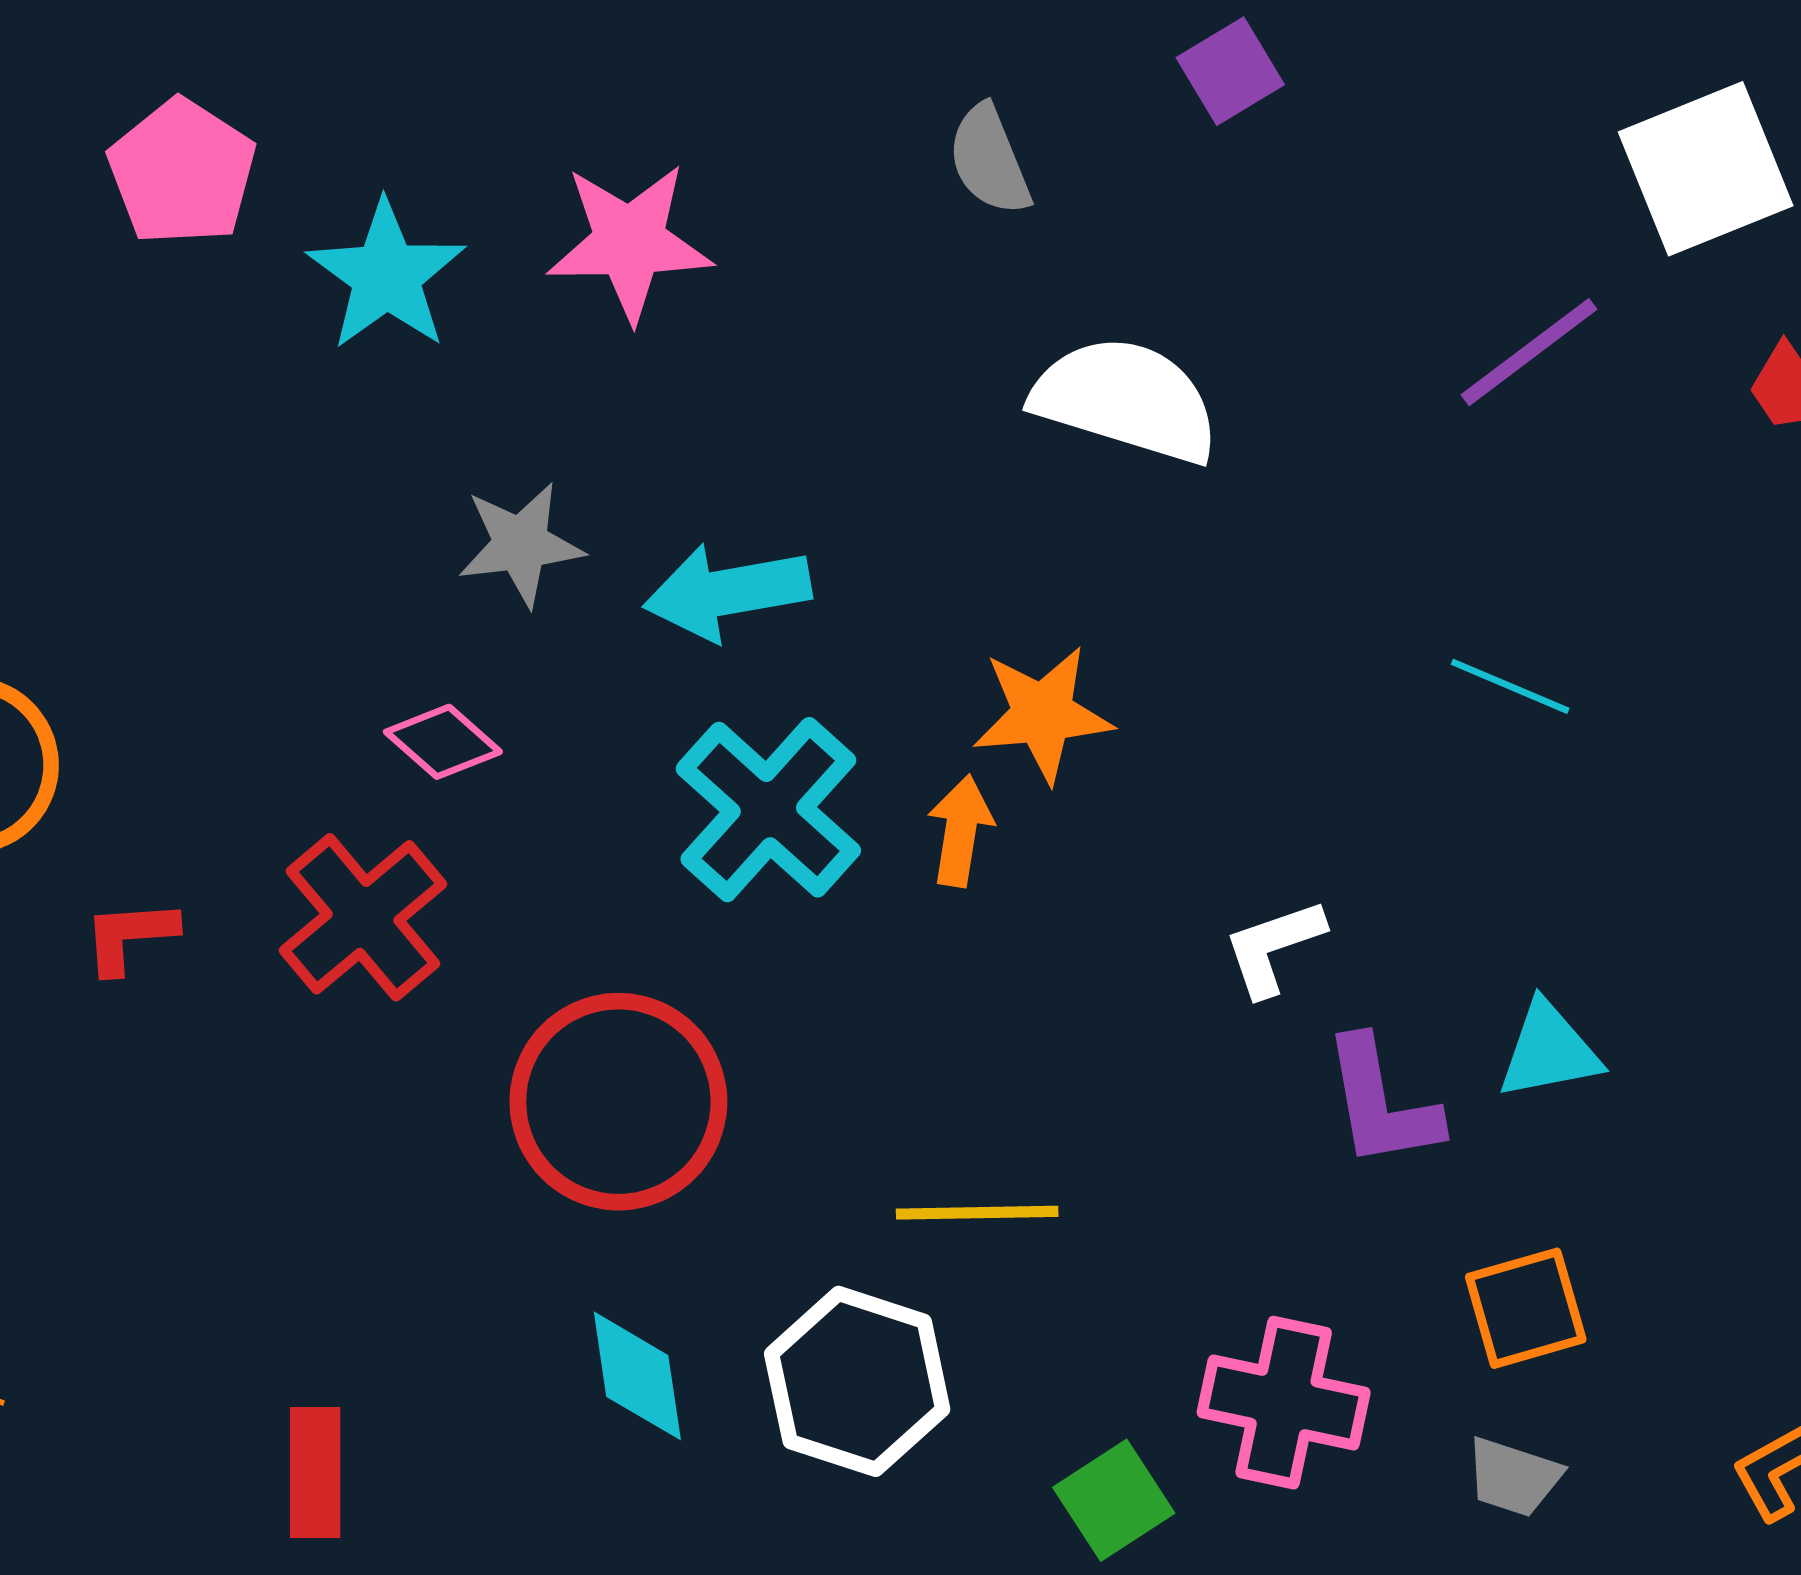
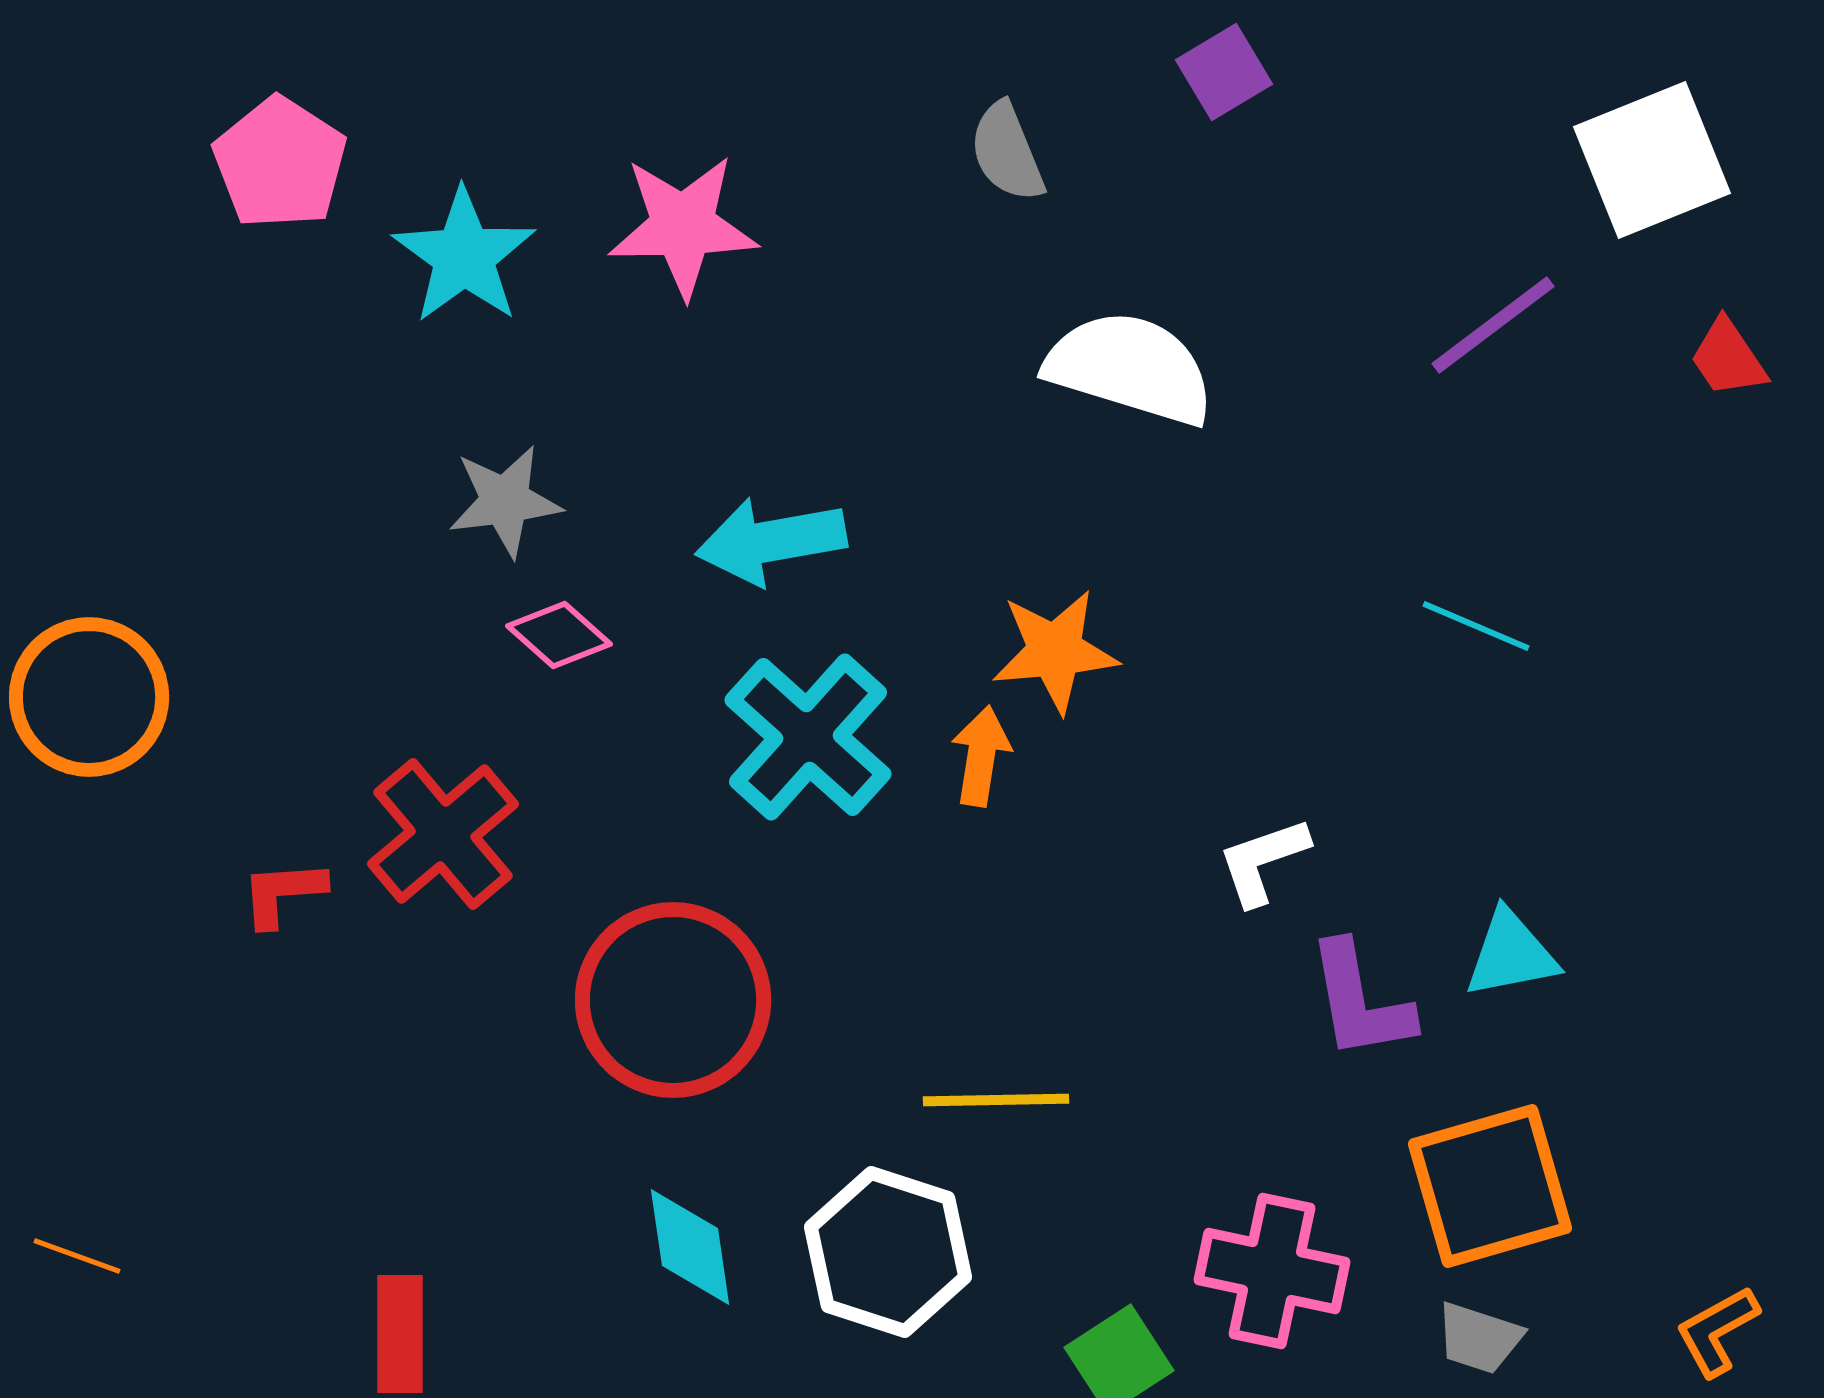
gray star: (521, 544) -> (505, 501), moved
pink diamond: (443, 742) -> (559, 635), moved
red L-shape: (130, 936) -> (283, 893), moved
orange square: (1526, 1308) -> (1490, 1186), size x1.5

